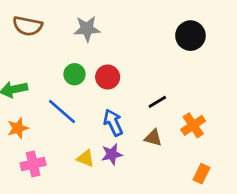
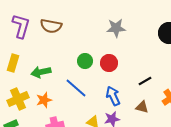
gray star: (87, 29) -> (116, 28), moved

